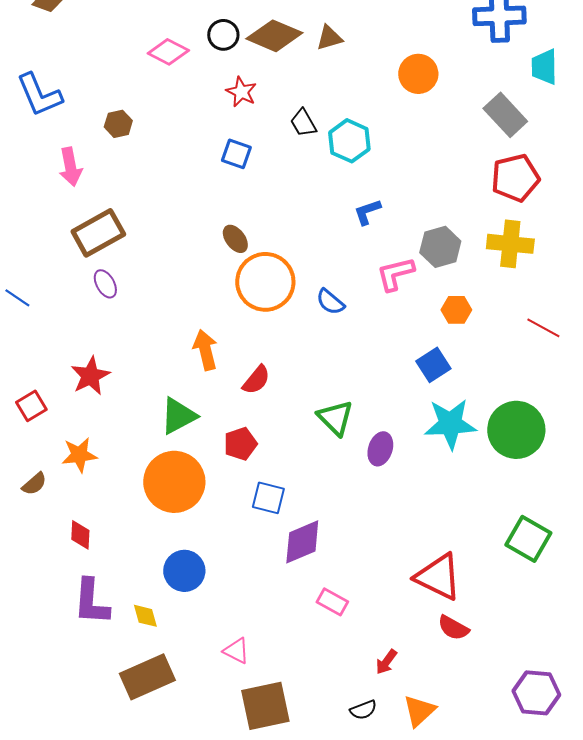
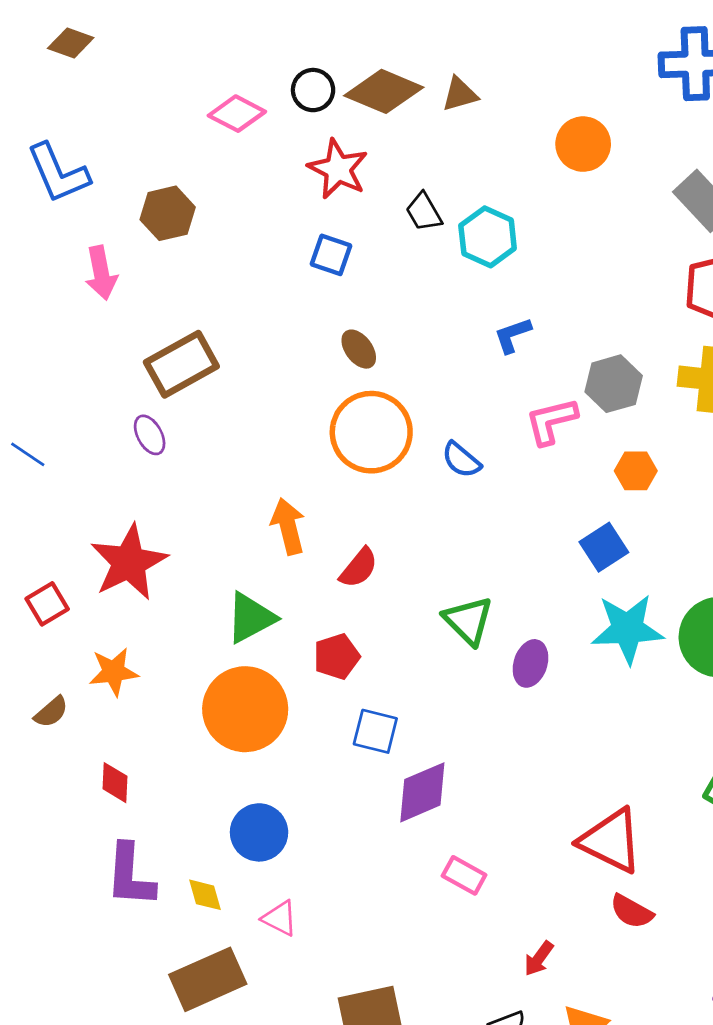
red star: (241, 92) -> (338, 169), size x1.4
brown hexagon: (118, 124) -> (168, 213), size x1.4
brown rectangle: (98, 233) -> (181, 364), moved
brown ellipse: (235, 239) -> (359, 349), moved
red star: (90, 376) -> (129, 562), size x1.4
pink triangle: (236, 651) -> (280, 918), moved

